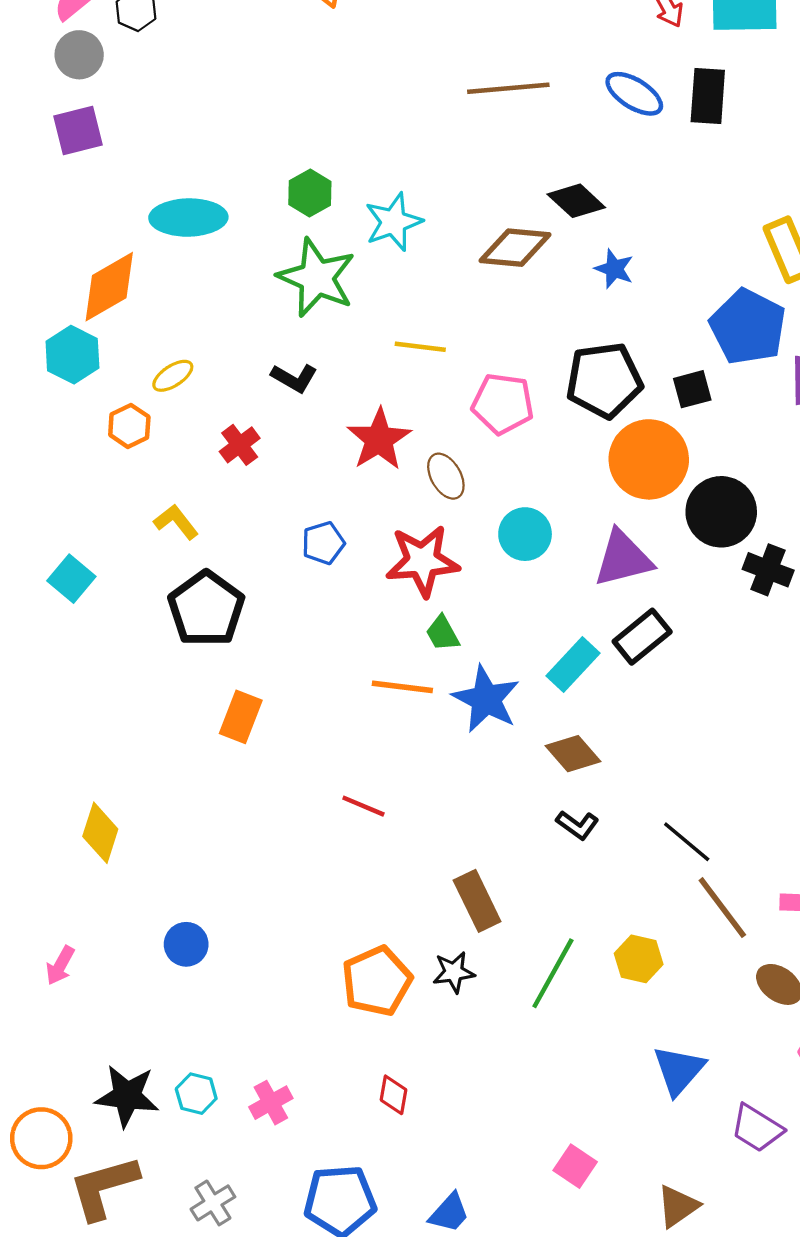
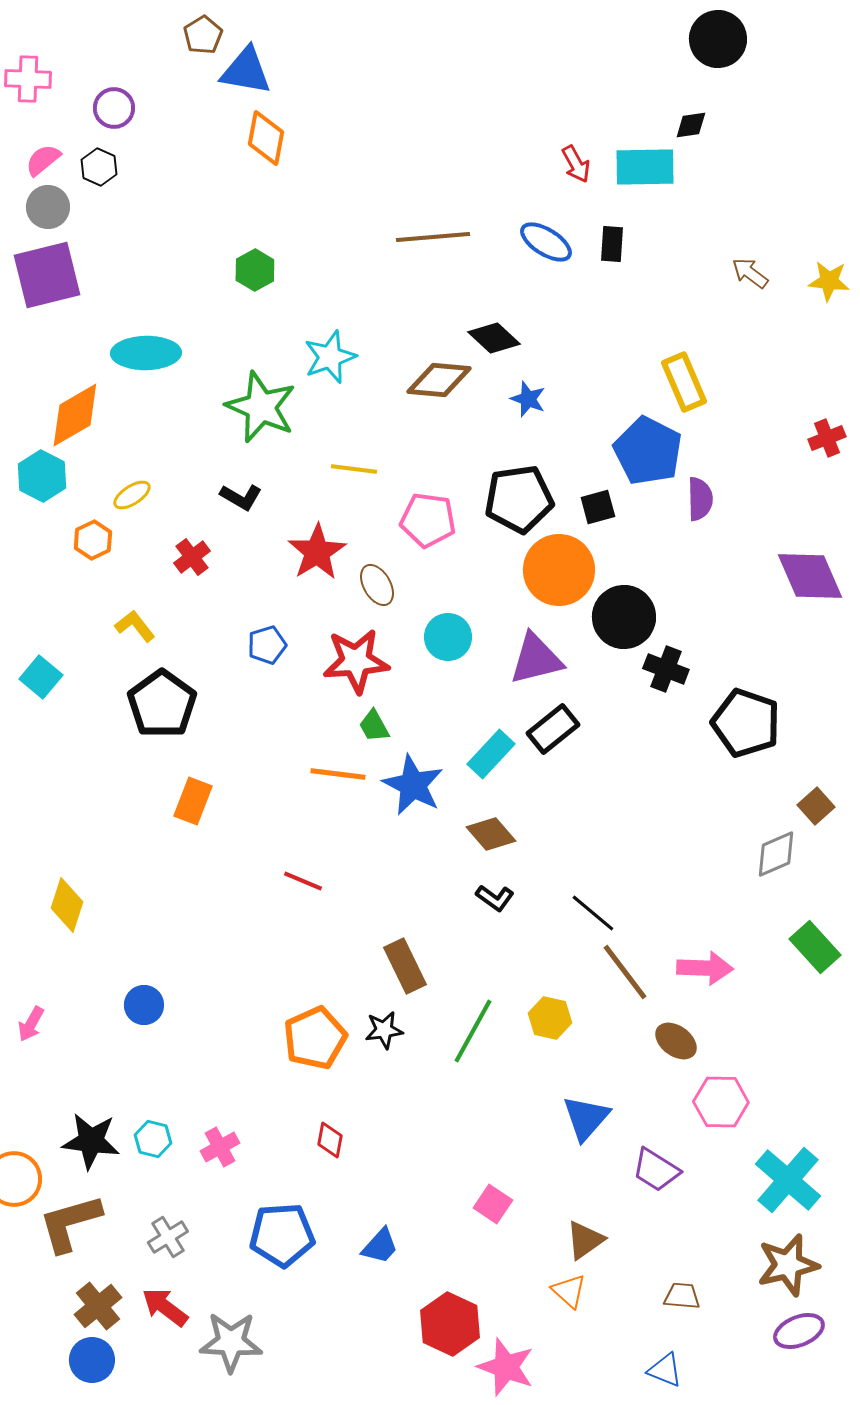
black rectangle: (708, 96) -> (612, 244), size x0.7
purple square: (78, 131) -> (47, 275), size x1.5
green hexagon: (310, 193) -> (255, 270), moved

